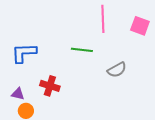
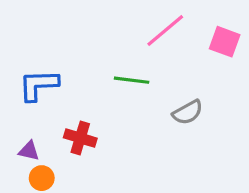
pink line: (103, 19) -> (165, 30), turned 52

